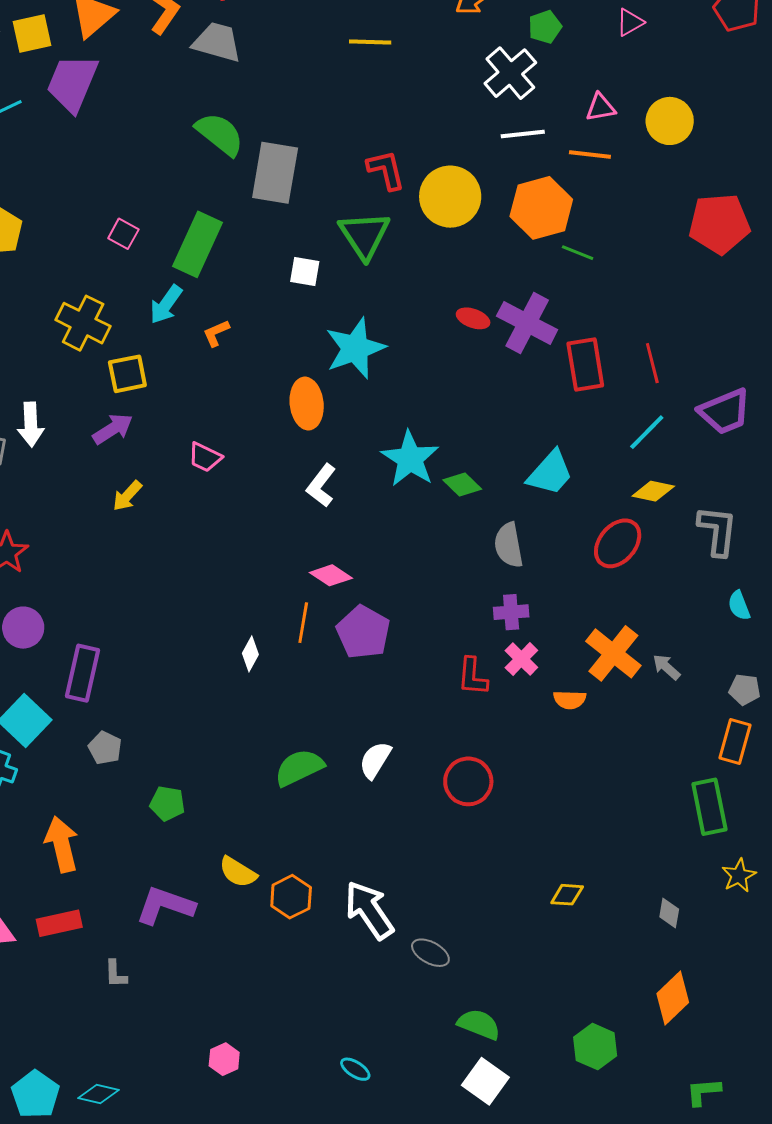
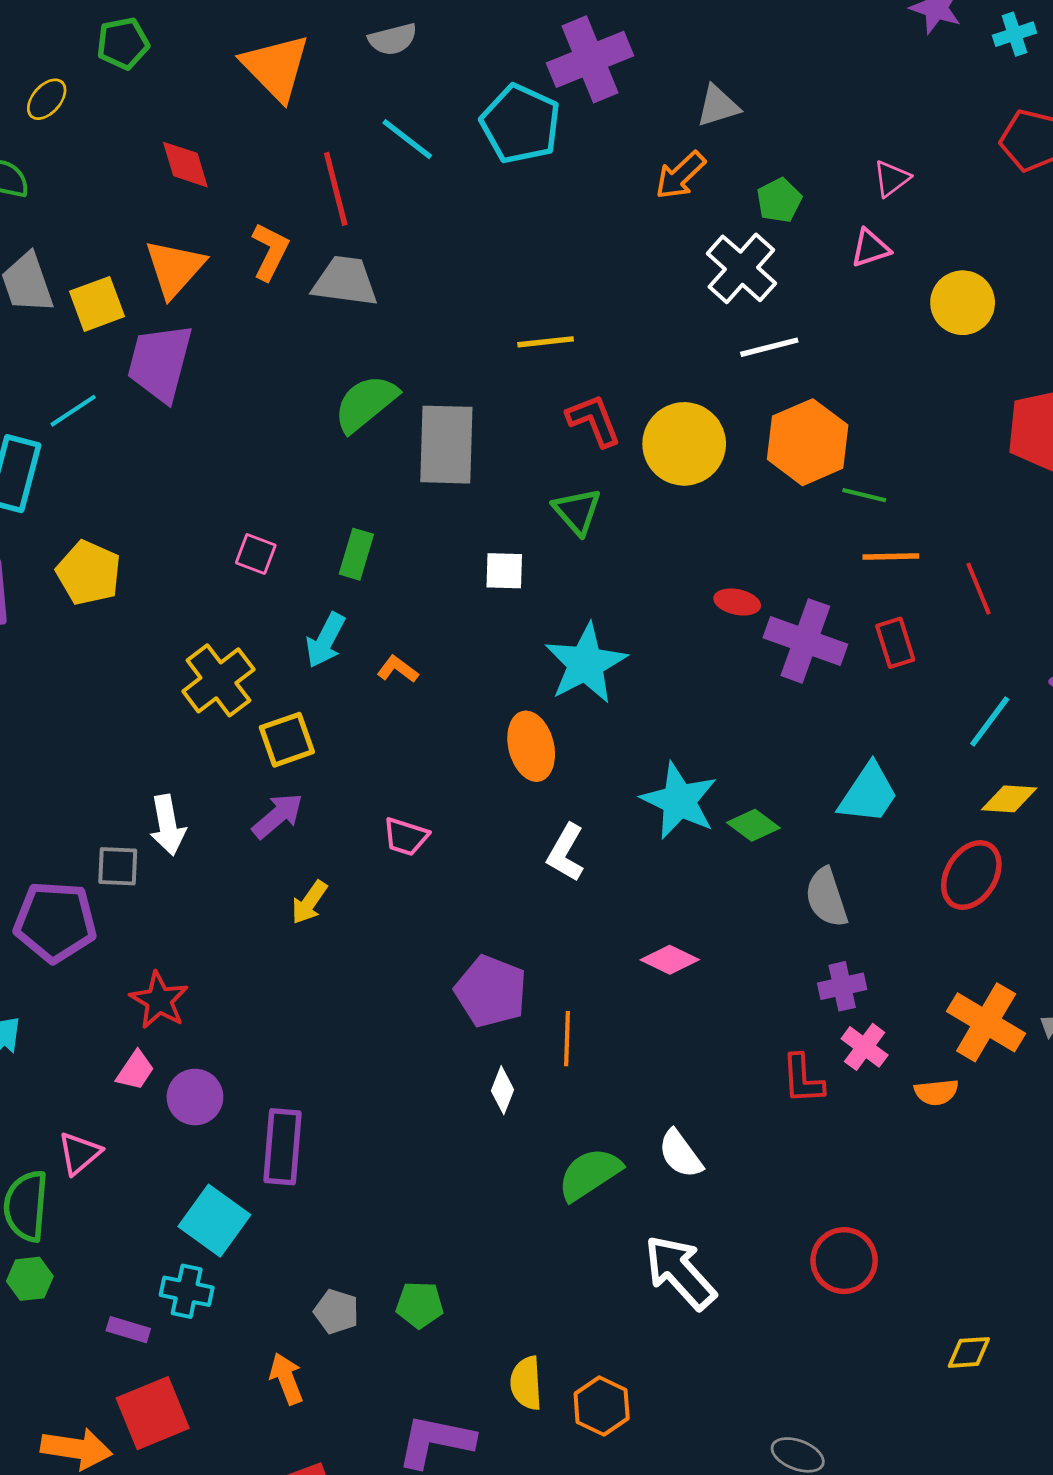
yellow line: (370, 42) -> (546, 342), moved
pink triangle: (601, 107) -> (870, 248), moved
green semicircle: (220, 134) -> (366, 403), turned -70
orange line: (590, 155) -> (891, 556), moved
green triangle: (364, 235) -> (577, 511), size x0.7
green rectangle: (198, 244) -> (356, 554), size x0.6
yellow cross: (83, 323) -> (218, 680), turned 34
purple cross: (527, 323) -> (805, 641), moved
orange L-shape: (216, 333) -> (398, 669), turned 68
red line: (652, 363) -> (978, 589), moved
red rectangle: (585, 365) -> (895, 643), size x0.7
pink diamond: (331, 575) -> (670, 960), moved
purple pentagon: (363, 632) -> (491, 991), moved
gray pentagon: (105, 748) -> (336, 1312), moved
white semicircle: (375, 760) -> (680, 1154), moved, turned -60
green semicircle: (299, 768) -> (590, 1174), moved
red circle: (468, 781) -> (844, 1261), moved
orange arrow: (62, 844) -> (286, 1379), size x0.7
yellow semicircle: (238, 872) -> (526, 1383), turned 63
white arrow: (369, 910) -> (680, 1272), moved

